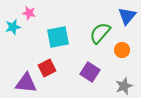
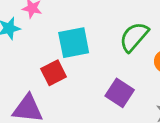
red square: (47, 68) -> (54, 73), moved

